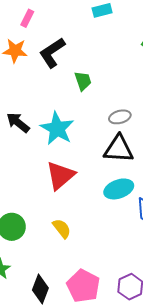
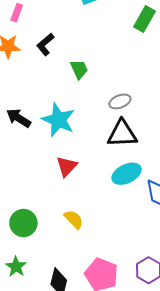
black L-shape: (52, 53) -> (45, 44), size x0.7
red triangle: (60, 175) -> (67, 166), size x0.7

